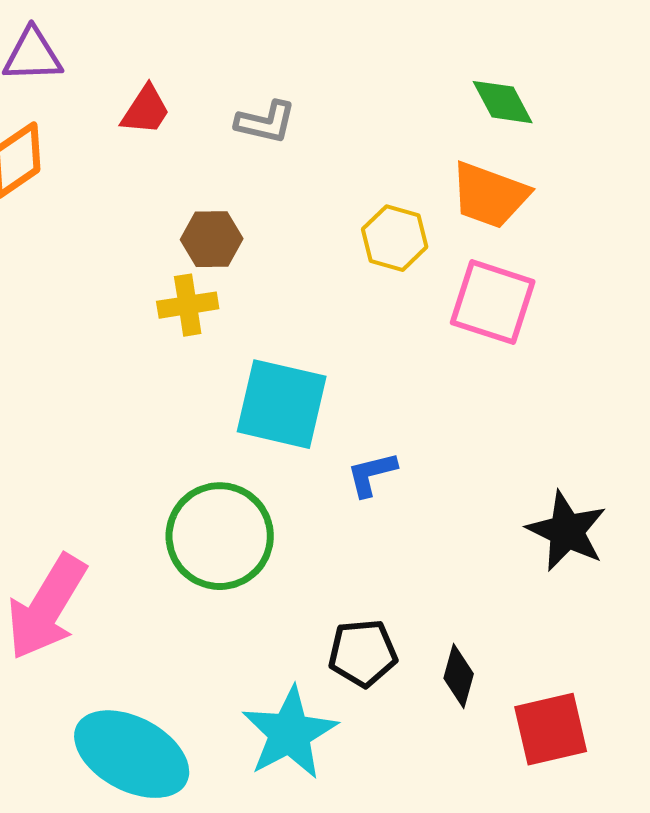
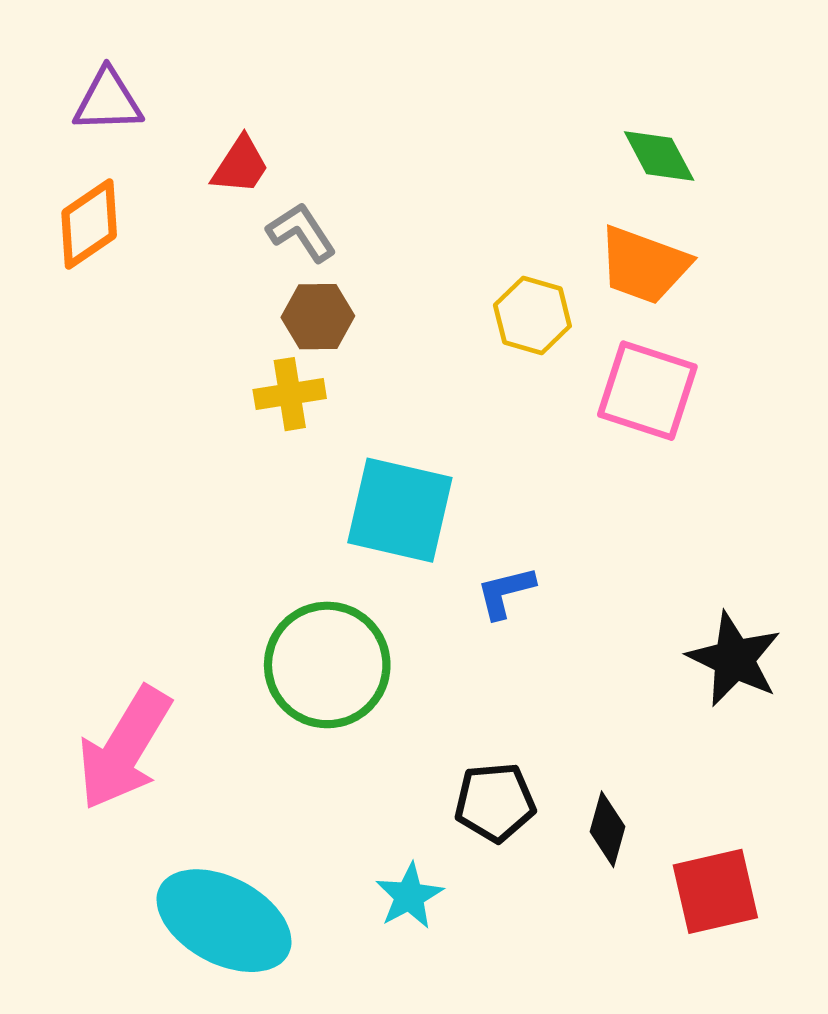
gray L-shape: (266, 122) -> (301, 232), moved, turned -136
cyan star: (290, 733) -> (409, 896), size x0.6

